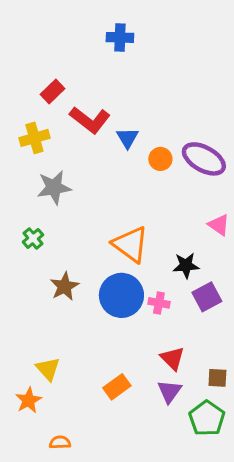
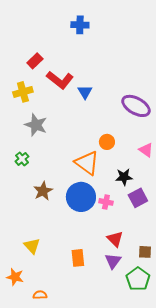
orange circle: (160, 159) -> (107, 142), moved
gray star: (54, 187) -> (36, 125), turned 30
orange rectangle: (117, 387) -> (78, 258), turned -60
orange star: (28, 400) -> (15, 277), moved, turned -30

